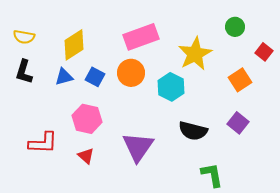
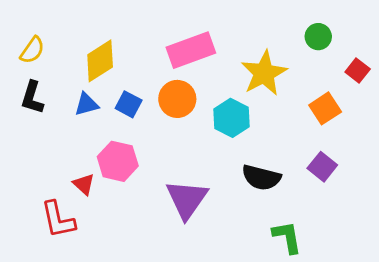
yellow semicircle: (24, 37) -> (32, 50), turned -65
red L-shape: (43, 143) -> (58, 220), moved, turned 76
red triangle: (86, 156) -> (84, 184), moved

